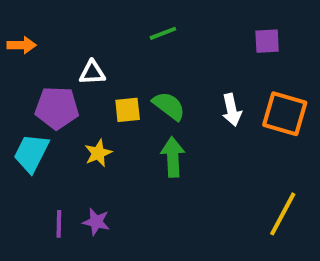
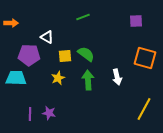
white triangle: (92, 73) -> (47, 37), turned 32
white arrow: (232, 110) -> (117, 77), moved
cyan trapezoid: (31, 153) -> (16, 78), turned 65
yellow star: (98, 153) -> (58, 78), moved

